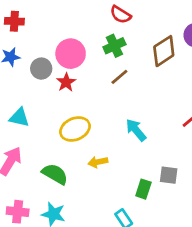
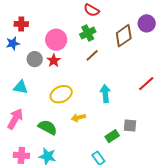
red cross: (14, 21) -> (21, 24), moved
gray circle: (41, 69) -> (35, 59), moved
cyan arrow: (136, 130) -> (105, 93), turned 36
green rectangle: (143, 189) -> (112, 136), turned 40

